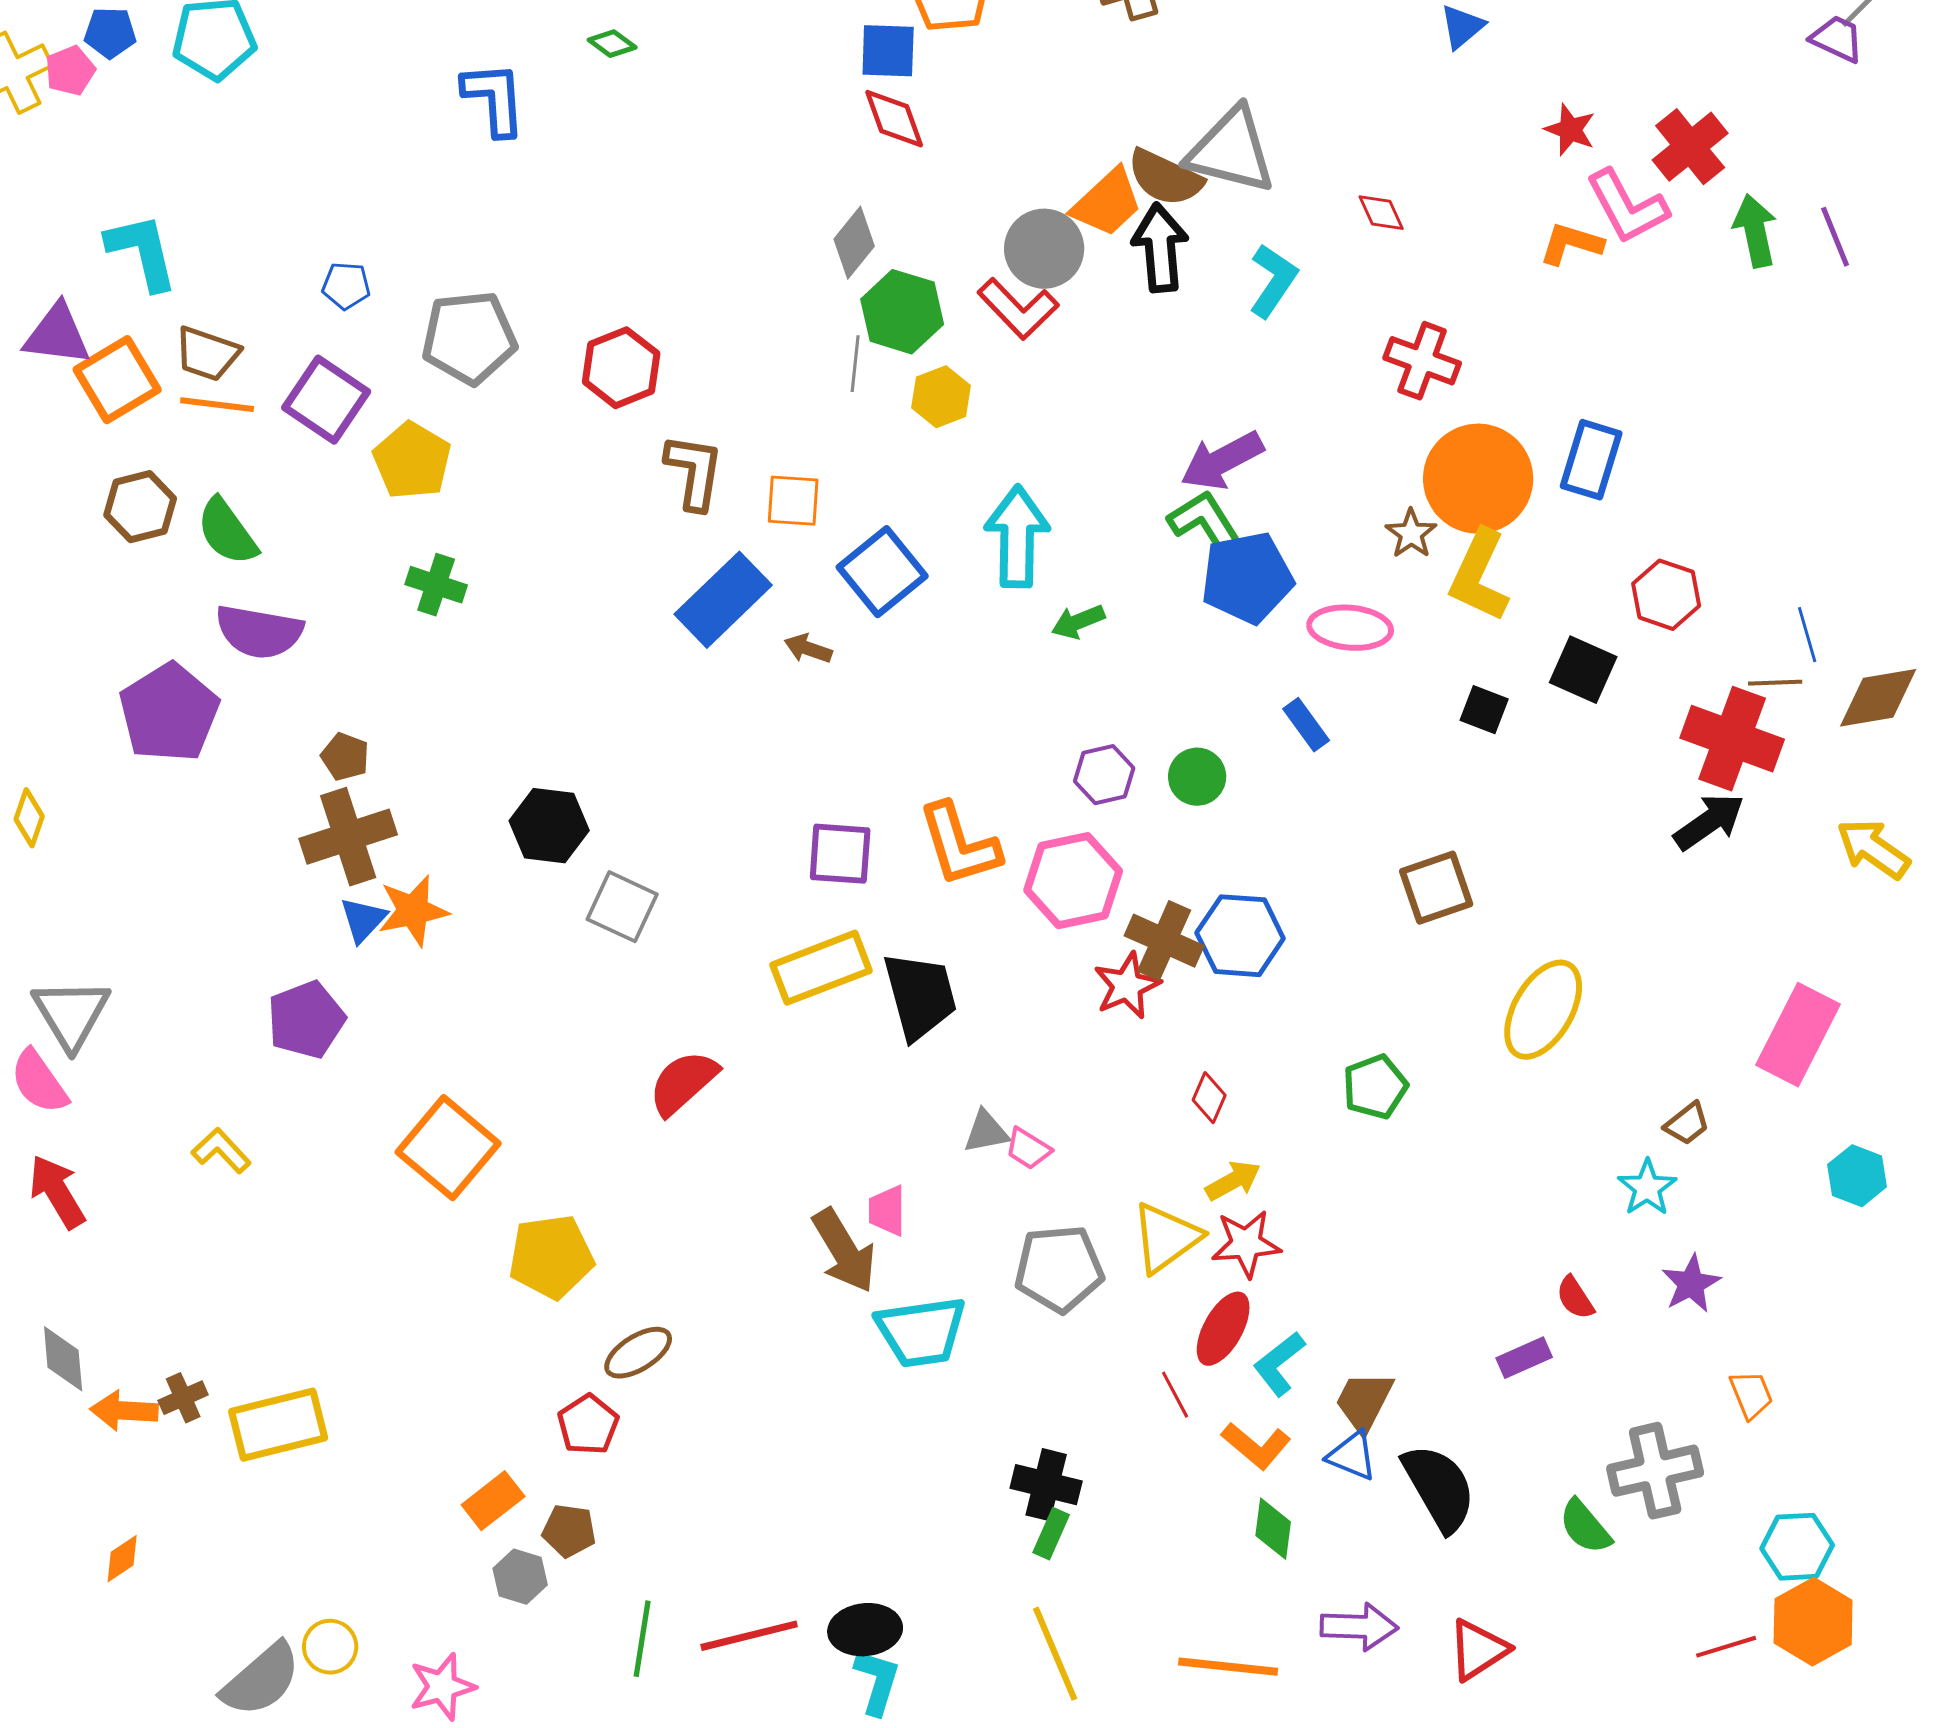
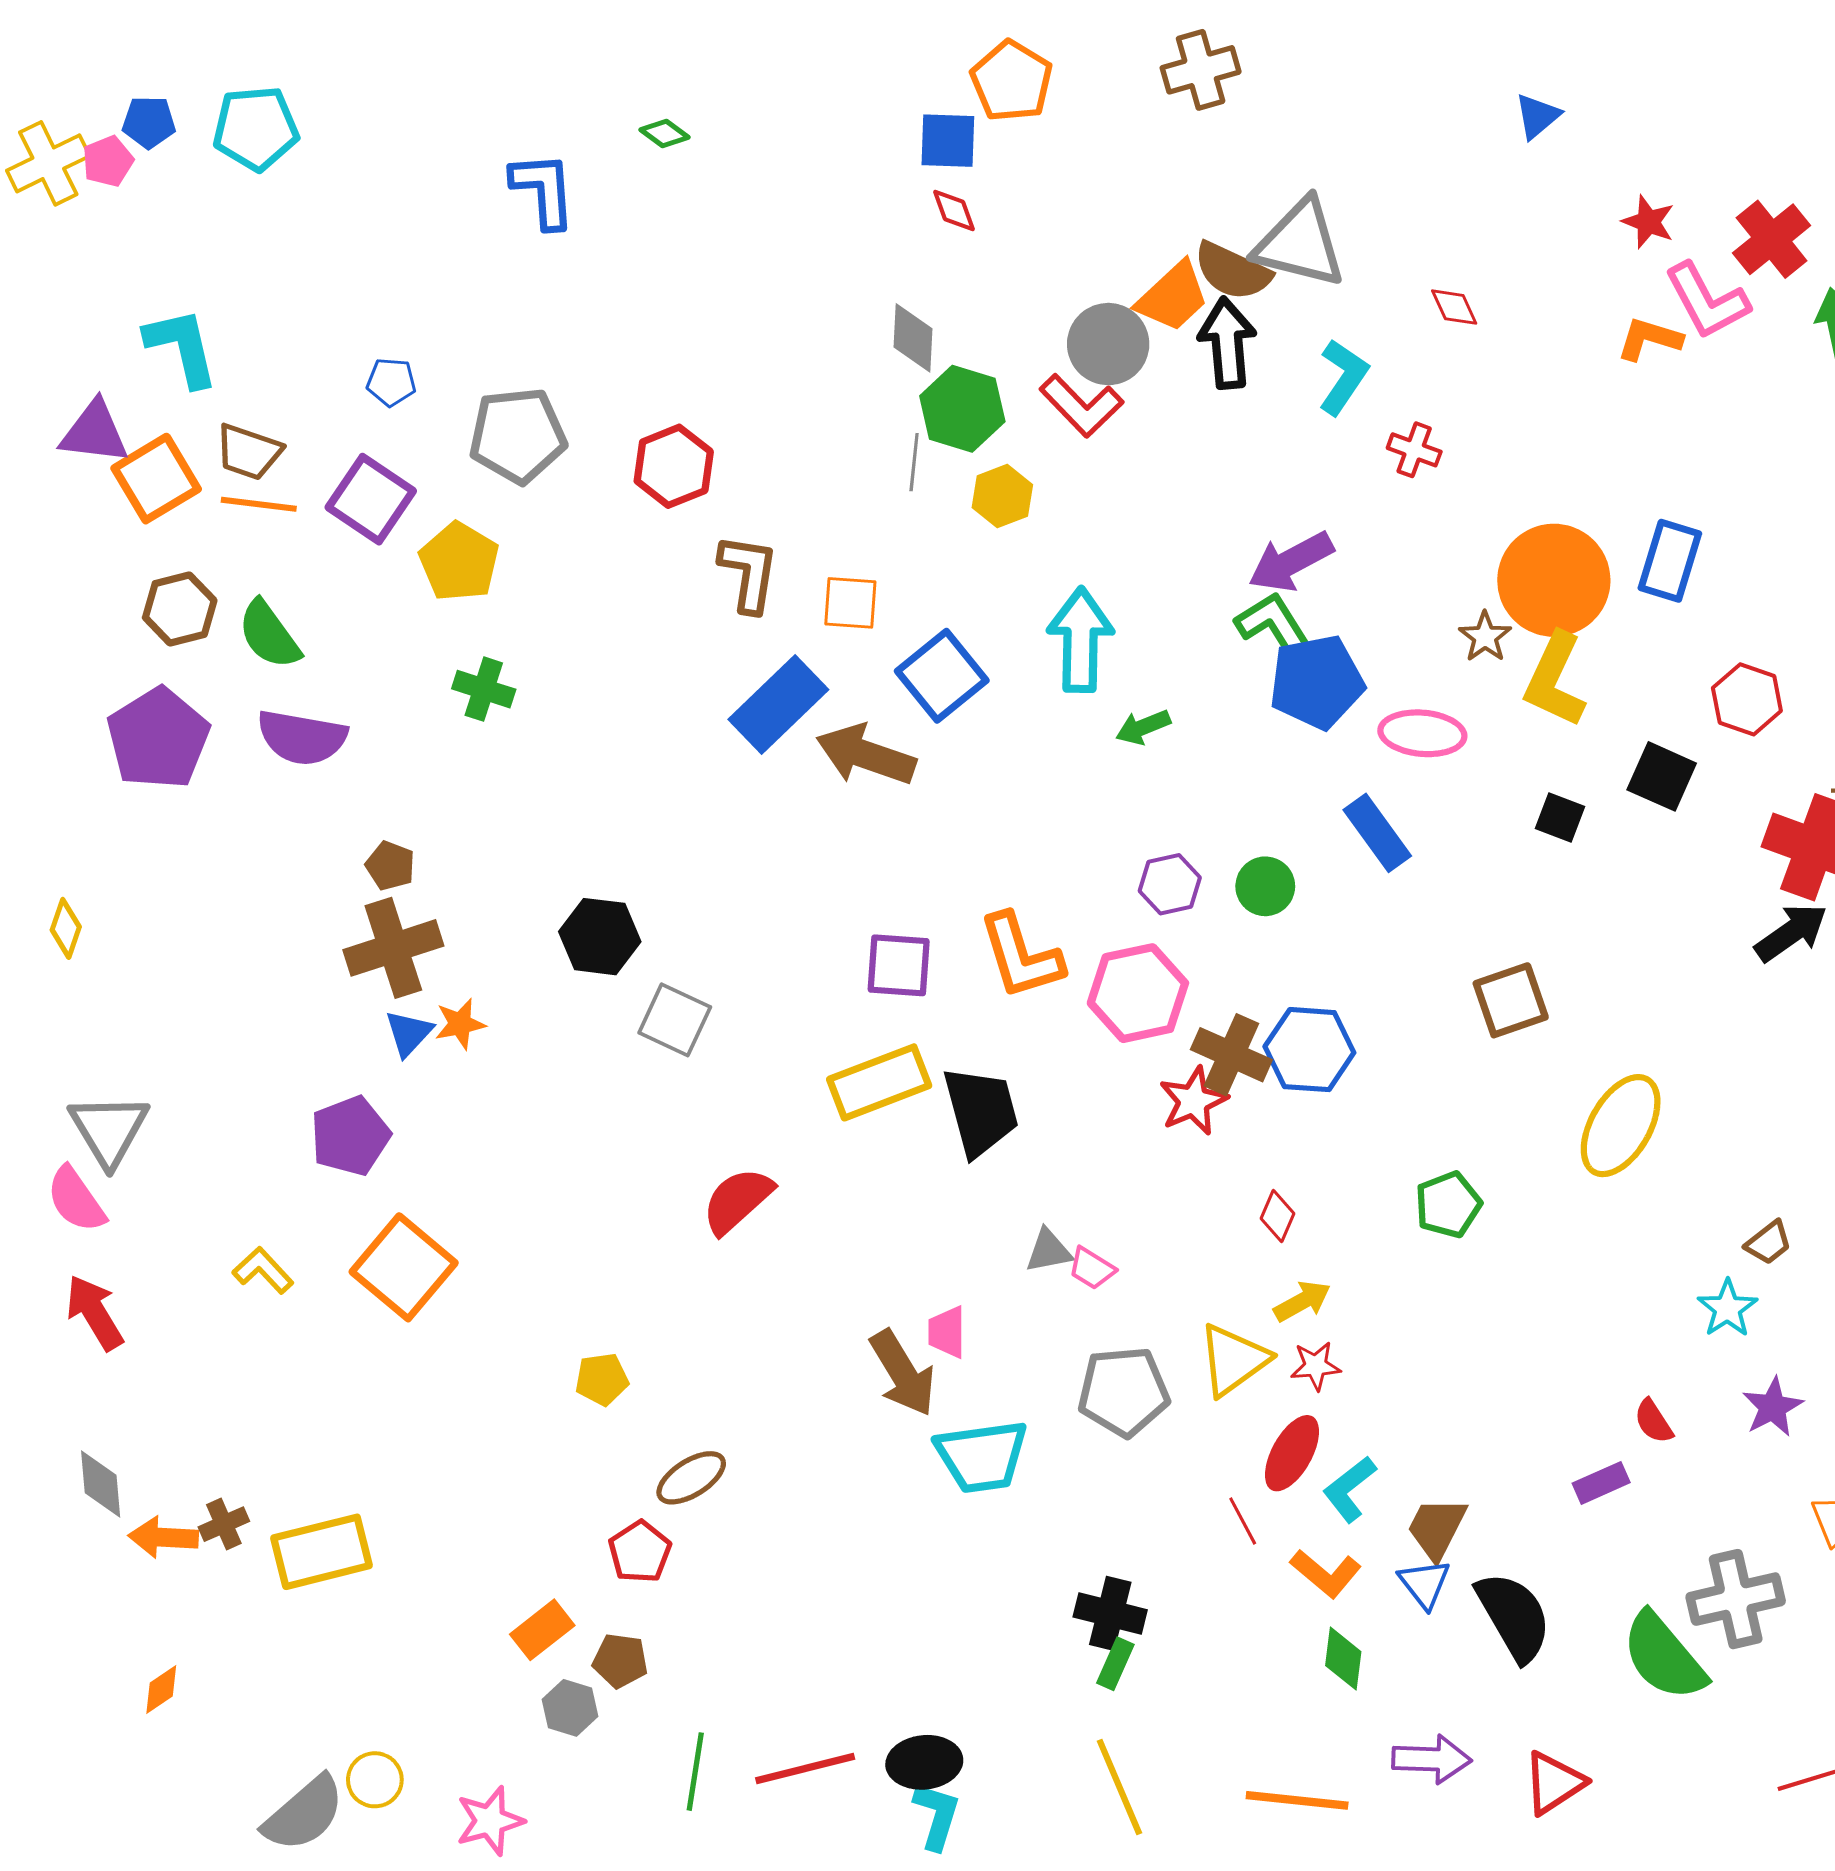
red diamond: (894, 119) -> (954, 211), size x0.7
gray diamond: (854, 243) -> (913, 338), turned -36
red cross: (1422, 361) -> (1414, 450), moved, size x0.7
brown arrow: (808, 649) -> (866, 755), size x2.0
purple pentagon: (169, 713) -> (158, 738), moved
blue rectangle: (1306, 725) -> (1377, 833), size x1.4
orange star: (413, 911) -> (460, 1024), size x0.7
orange square: (448, 1148) -> (404, 1267), moved
red star: (1246, 1244) -> (1316, 1366), size x0.7
yellow pentagon: (551, 1257) -> (602, 1379), size x0.6
blue triangle: (1352, 1456) -> (1424, 1584), turned 30
green semicircle: (1585, 1527) -> (1664, 1657), size x1.6

